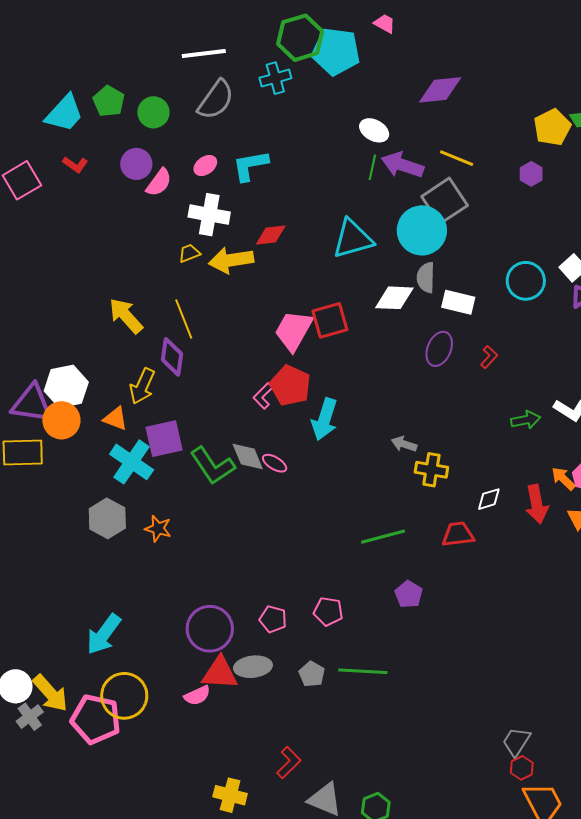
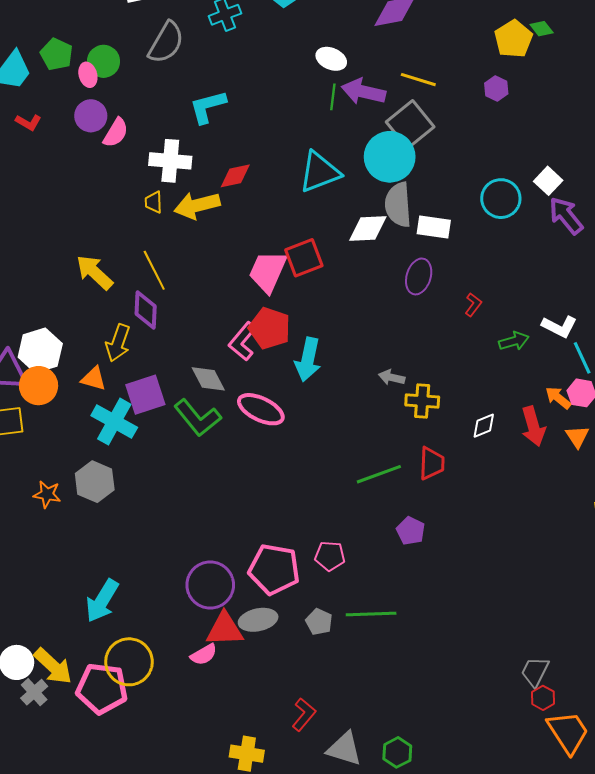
pink ellipse: (205, 166) -> (88, 75), moved, turned -65
yellow trapezoid: (189, 253) -> (154, 202), turned -65
gray semicircle: (426, 278) -> (398, 205), size x1.4
red L-shape: (489, 357) -> (473, 305), moved
pink L-shape: (263, 396) -> (243, 341), size x1.4
gray diamond: (248, 457) -> (208, 379), moved
pink ellipse: (275, 463) -> (261, 409), size x1.8
orange star: (158, 529) -> (47, 494), moved
red trapezoid: (458, 534) -> (432, 463), moved, turned 104
pink pentagon: (273, 619) -> (274, 569), size x1.8

